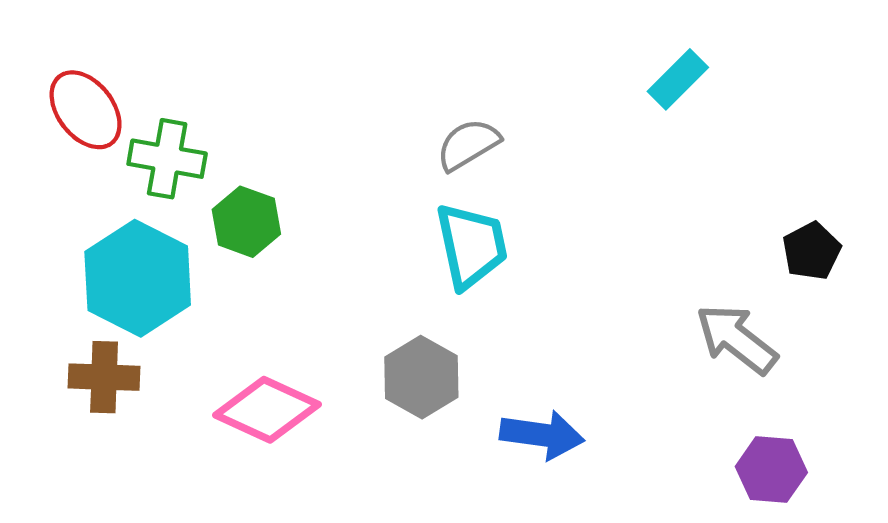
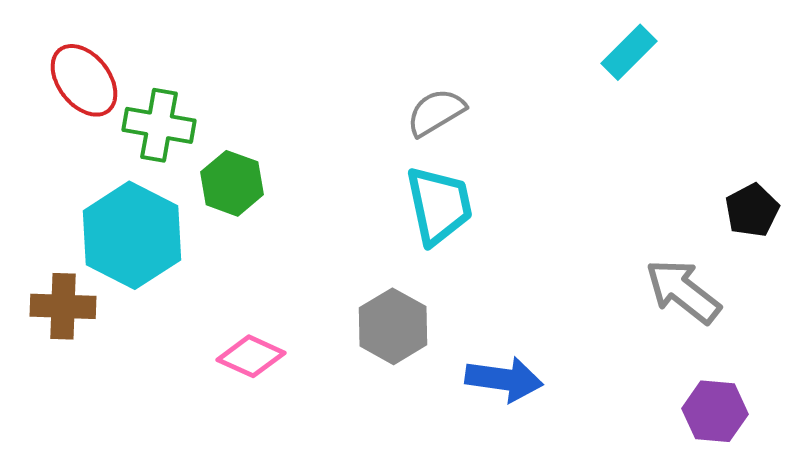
brown cross: (104, 377) -> (63, 306), moved
pink diamond: (267, 410) -> (251, 356), size x0.7

